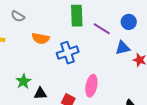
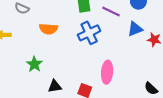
blue cross: (68, 53) -> (89, 33), moved
green star: (23, 81) -> (34, 64), moved

